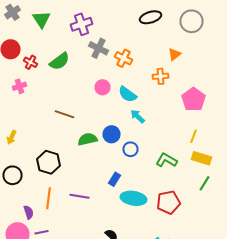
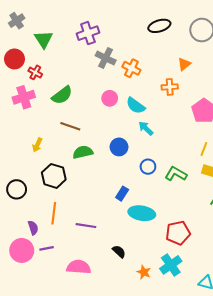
green triangle: (42, 19) -> (43, 39), moved
green semicircle: (60, 61) -> (62, 95), moved
pink cross: (20, 86) -> (24, 97), size x1.5
yellow arrow: (12, 137) -> (37, 145), moved
green semicircle: (88, 139) -> (83, 152), moved
blue circle: (130, 149) -> (148, 167), moved
purple line: (80, 196) -> (86, 226), moved
red pentagon: (168, 202) -> (178, 233), moved

